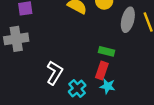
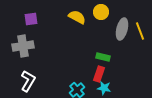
white L-shape: (55, 73) -> (28, 81), moved

